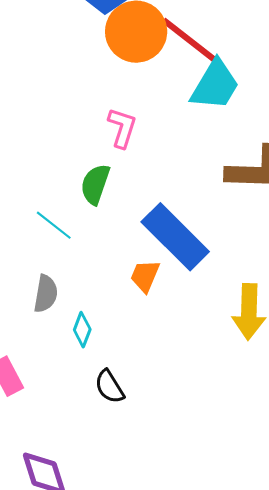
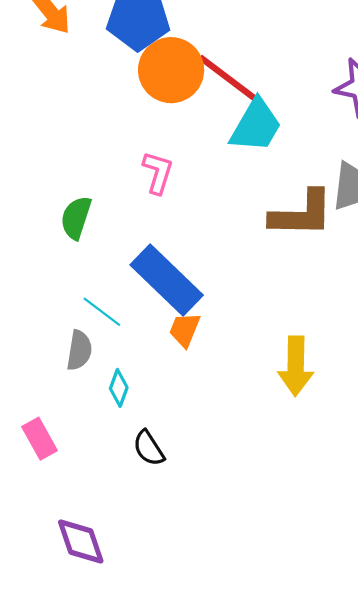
green semicircle: (95, 184) -> (76, 218), moved
cyan line: (54, 225) -> (102, 312), moved
blue rectangle: (175, 237) -> (167, 280), moved

